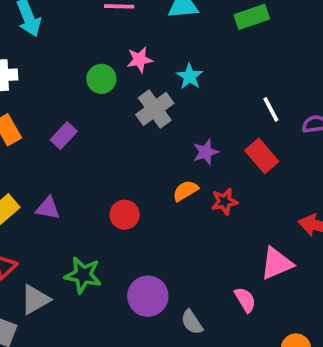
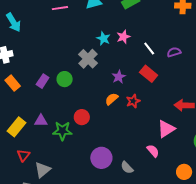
pink star: (140, 60) -> (123, 37), moved
green circle: (101, 79) -> (65, 79), moved
green star: (83, 275) -> (62, 131), moved

